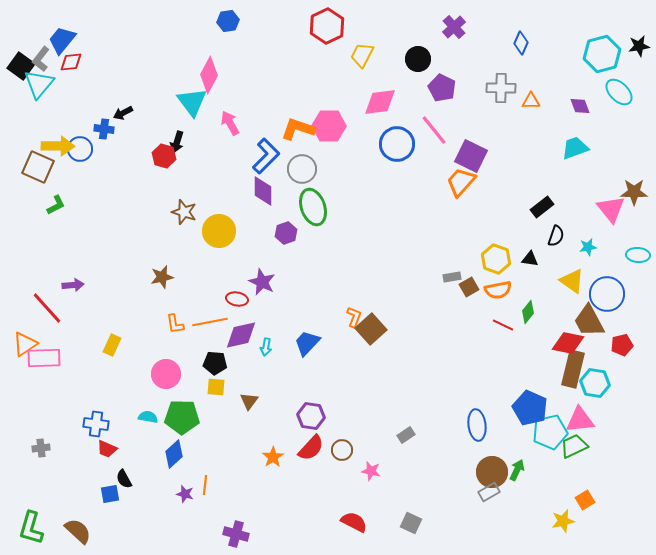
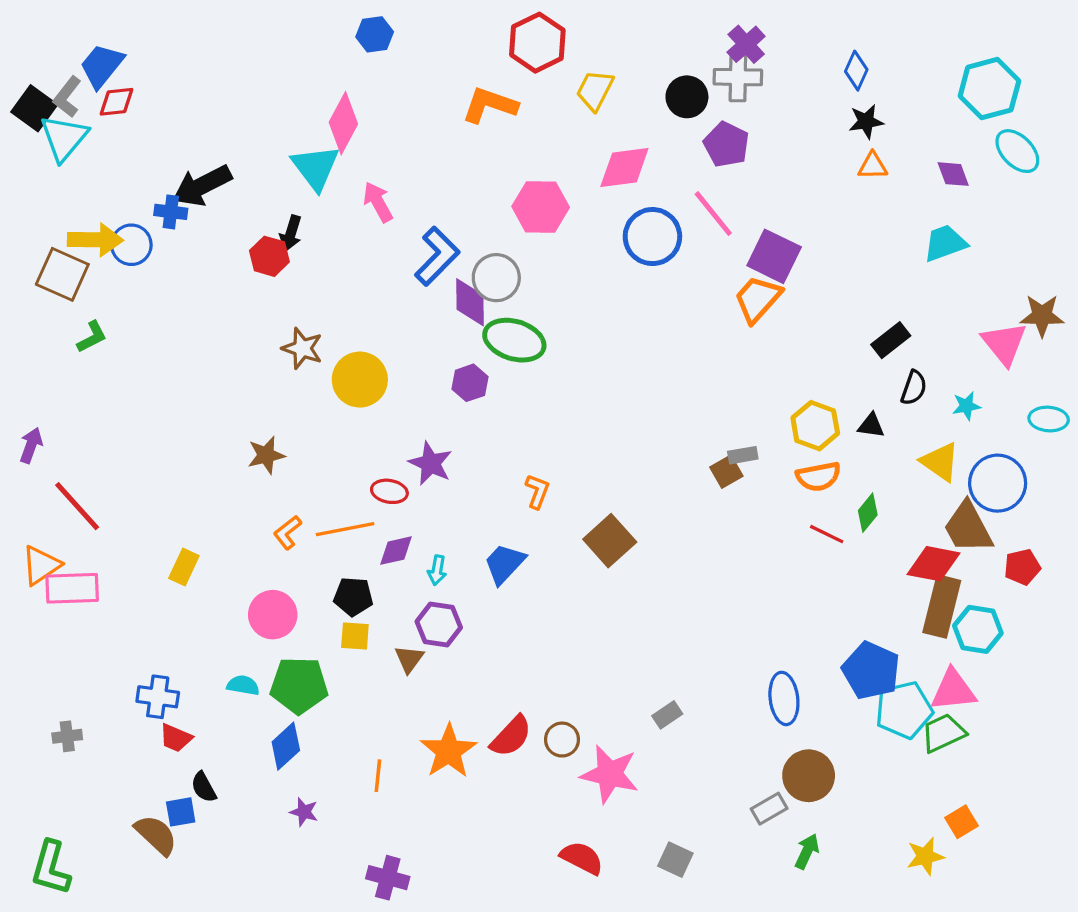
black star: (639, 46) -> (866, 121), moved
gray cross: (501, 88) -> (738, 77), moved
black arrow: (123, 113) -> (202, 186), size x1.8
orange L-shape: (298, 129) -> (490, 105), moved
purple diamond: (263, 191) -> (470, 302), moved
green ellipse: (313, 207) -> (514, 340), turned -54
purple arrow: (73, 285) -> (31, 445), moved, turned -65
brown square: (469, 287) -> (726, 472), moved
orange L-shape: (354, 317) -> (537, 491), moved
orange L-shape: (175, 324) -> (287, 532), turned 60
purple diamond: (241, 335) -> (396, 551), size x0.7
purple hexagon: (311, 416) -> (439, 624), moved
orange star: (273, 457) -> (449, 751), size x1.6
green arrow: (517, 470) -> (807, 851), moved
pink star: (371, 471) -> (610, 774), size x1.8
orange line: (205, 485) -> (378, 776), moved
gray rectangle: (489, 492) -> (769, 809), moved
brown semicircle: (78, 531) -> (156, 835), moved

